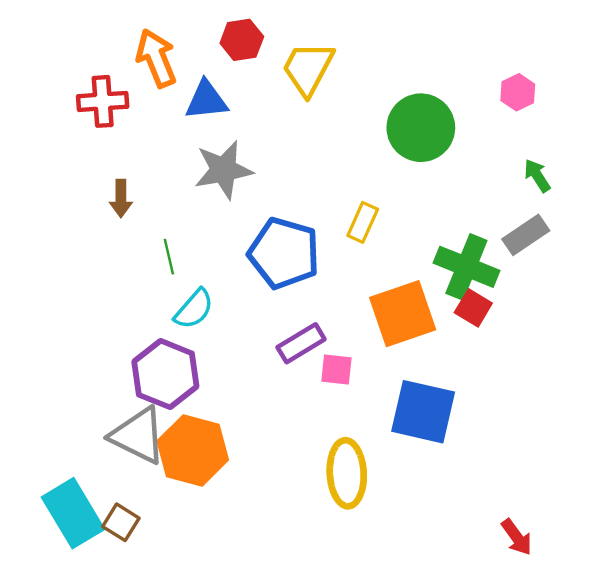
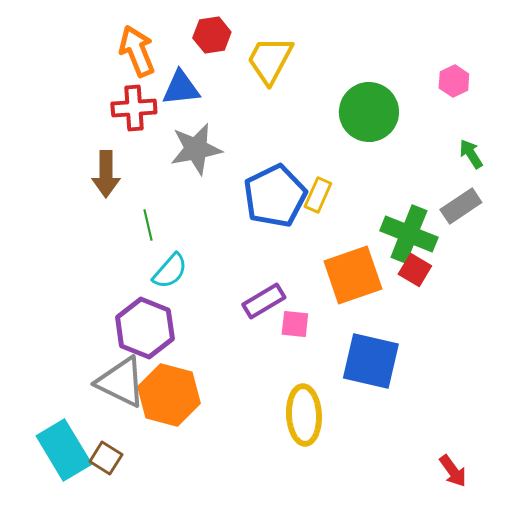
red cross: (103, 101) -> (134, 108), moved
brown arrow: (121, 198) -> (106, 174), size x1.4
blue pentagon: (284, 253) -> (275, 196), moved, turned 30

